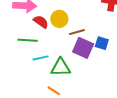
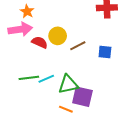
green line: (28, 40) -> (29, 78), moved
purple square: (83, 48) -> (82, 97), moved

